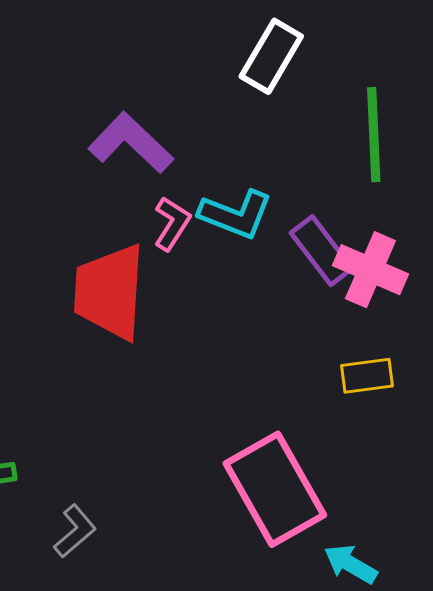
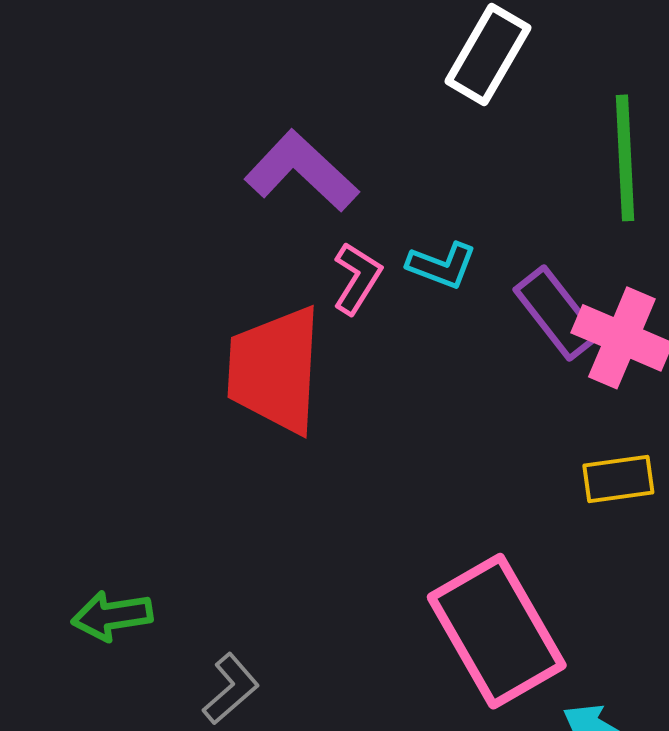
cyan L-shape: (236, 214) -> (442, 265), size x0.7

